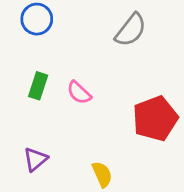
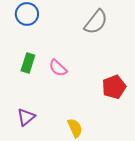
red pentagon: (155, 118) -> (114, 87), size x0.7

